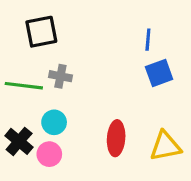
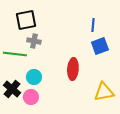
gray cross: (60, 76) -> (34, 41), moved
red ellipse: (116, 138) -> (73, 69), moved

